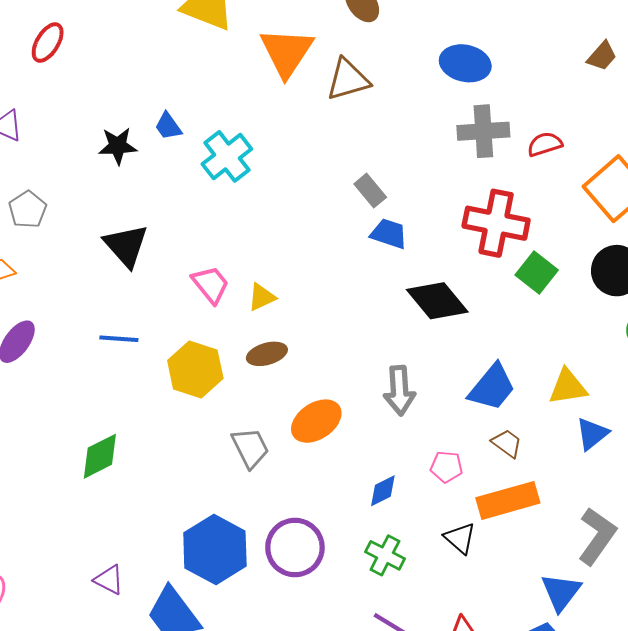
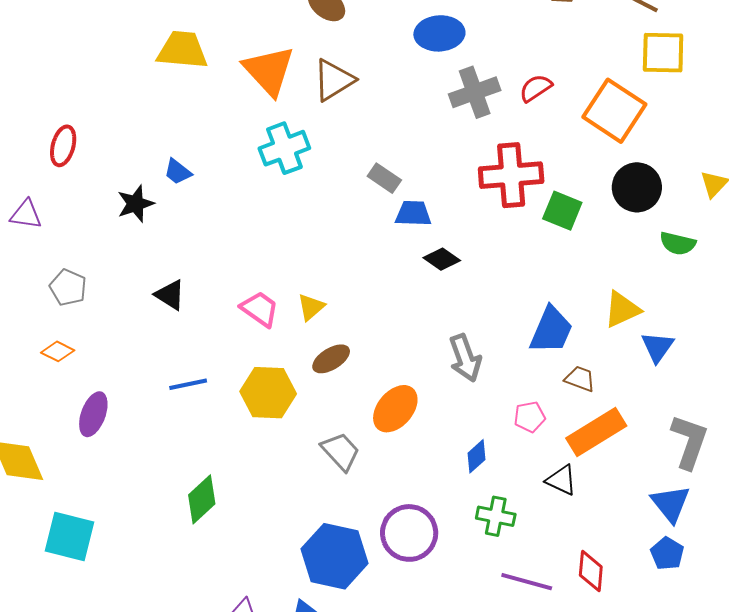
red ellipse: (48, 43) -> (63, 146), moved
cyan cross: (227, 156) -> (284, 148), moved, turned 33
black triangle: (126, 245) -> (170, 295), size x0.7
black diamond: (437, 301) -> (442, 259), moved, size x0.6

